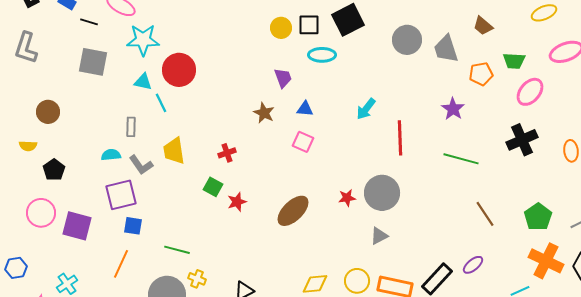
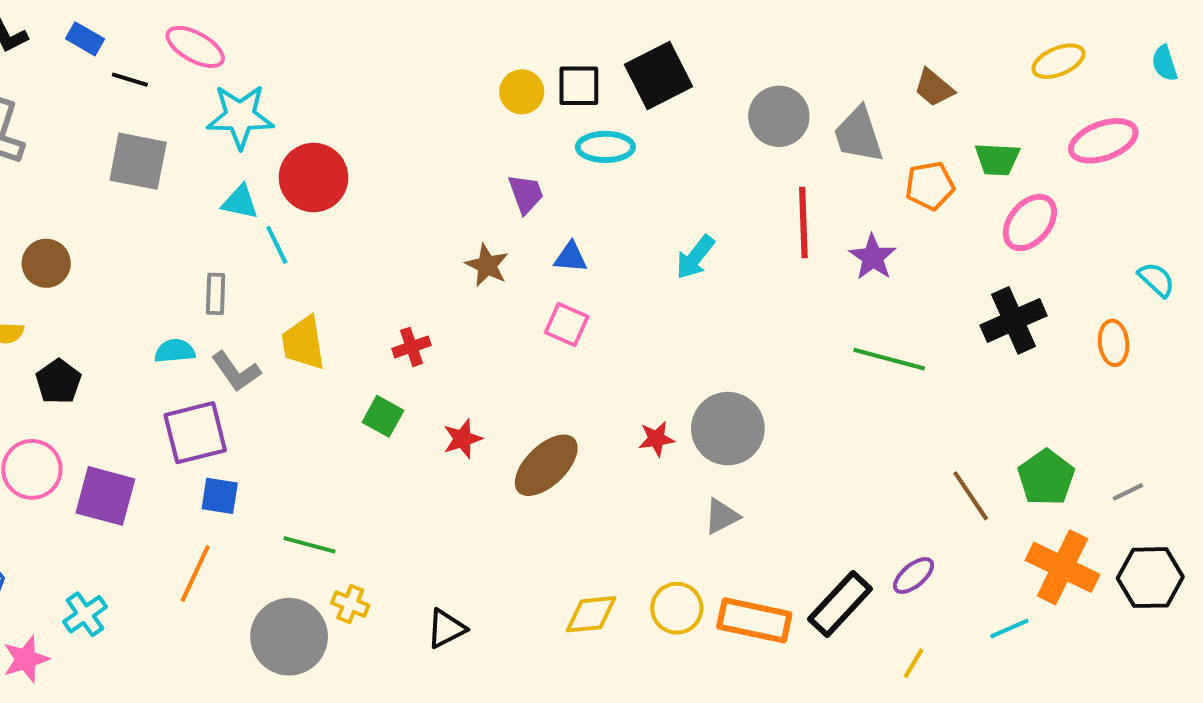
red line: (400, 138) -> (803, 222), moved
red star: (237, 202) -> (463, 439), moved
brown line: (485, 214) -> (971, 496), moved

